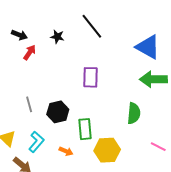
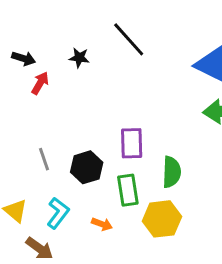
purple rectangle: (90, 77) -> (132, 143), moved
green semicircle: (134, 113) -> (172, 172), moved

